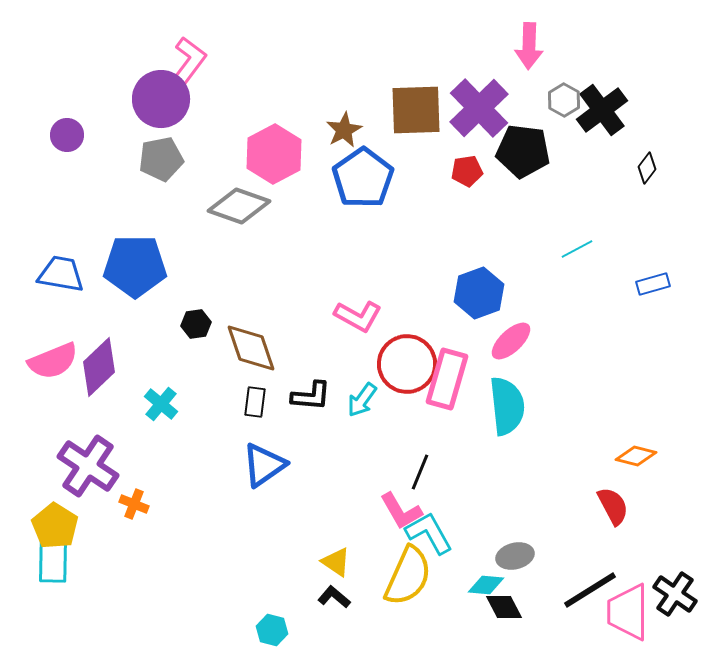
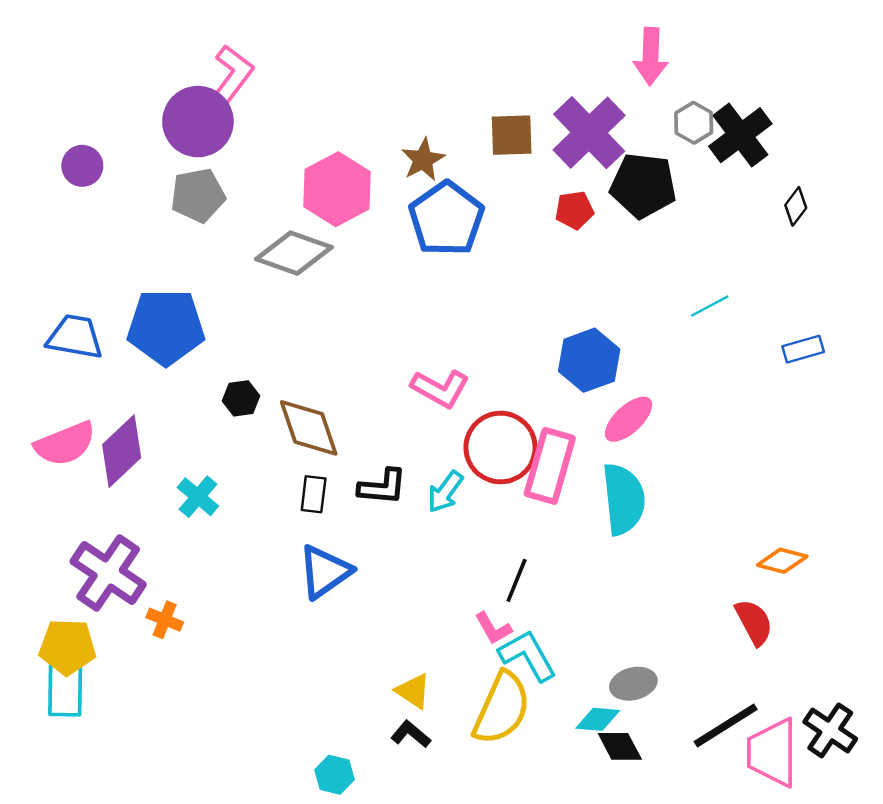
brown square: (416, 110) -> (512, 135), size x0.7
pink L-shape: (401, 511) -> (493, 628), size x0.7
yellow pentagon: (55, 526) -> (68, 647), turned -30

